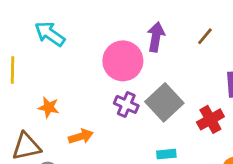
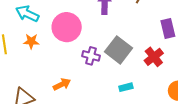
pink circle: (123, 61) -> (67, 27), moved
orange star: (49, 107) -> (31, 41), moved

